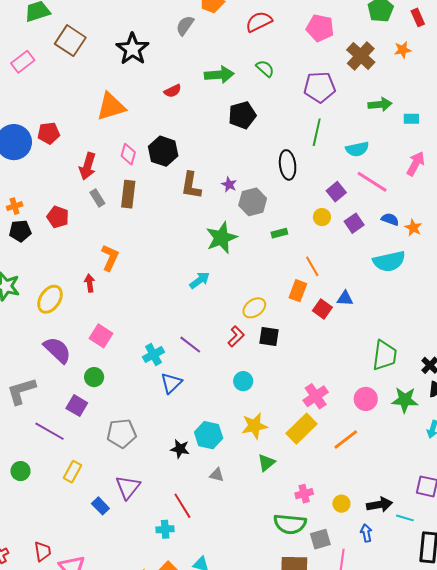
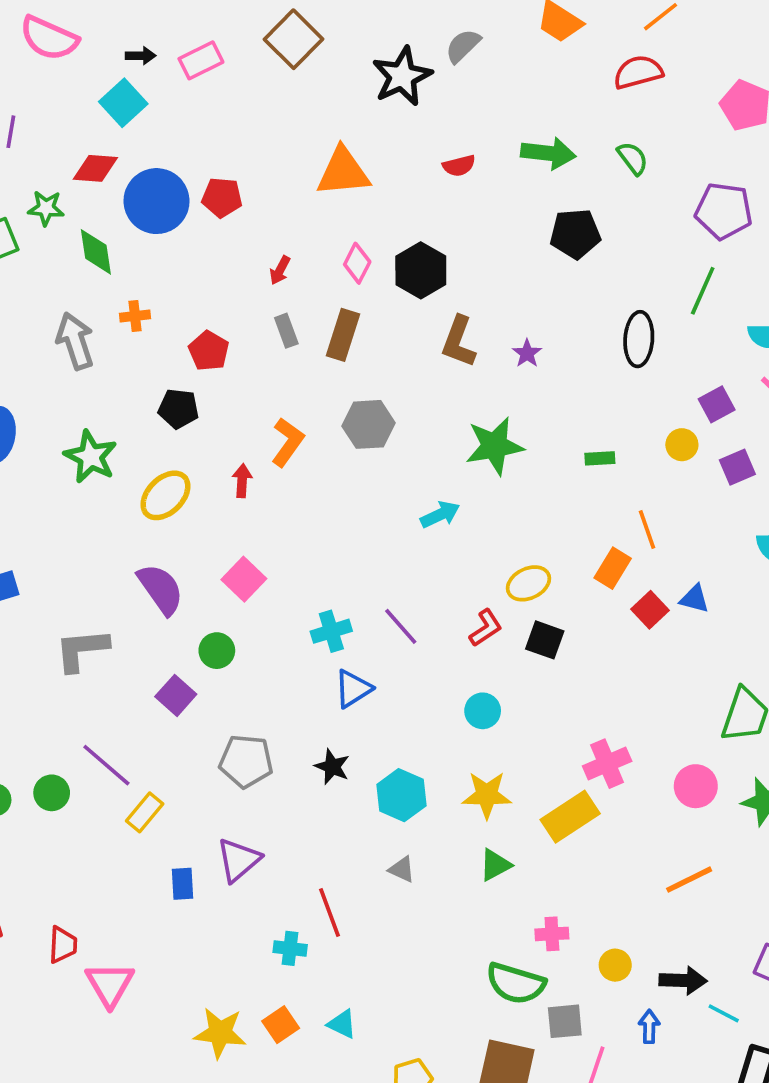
gray semicircle: (185, 26) -> (463, 46), moved
red arrow: (88, 166) -> (280, 270), size x0.6
gray hexagon: (253, 202) -> (368, 424), moved
black pentagon: (20, 231) -> (178, 409), moved
purple line: (49, 431) -> (106, 765), moved
orange line: (346, 439) -> (689, 880), moved
black star: (180, 449) -> (332, 767), moved
blue rectangle: (100, 506) -> (182, 884), turned 30

